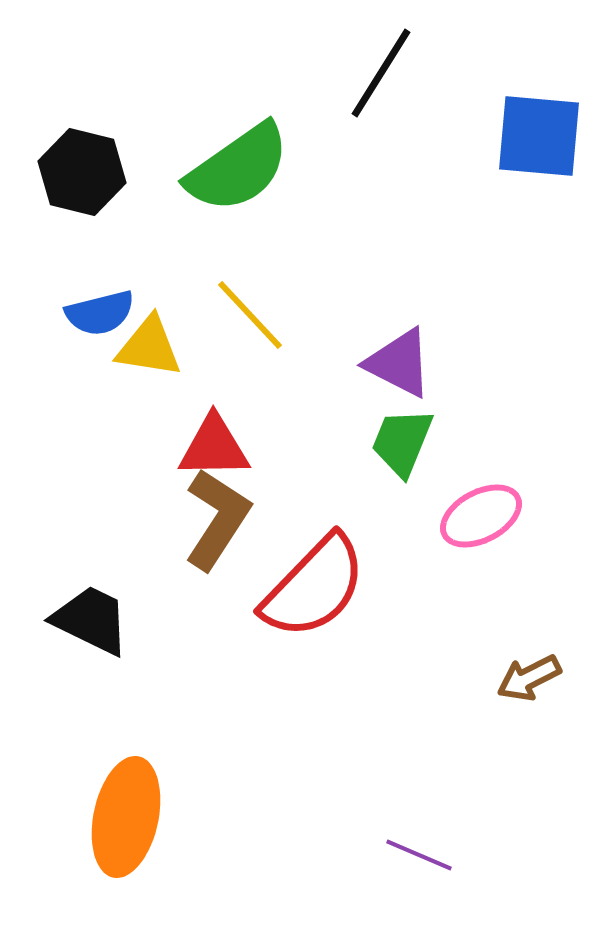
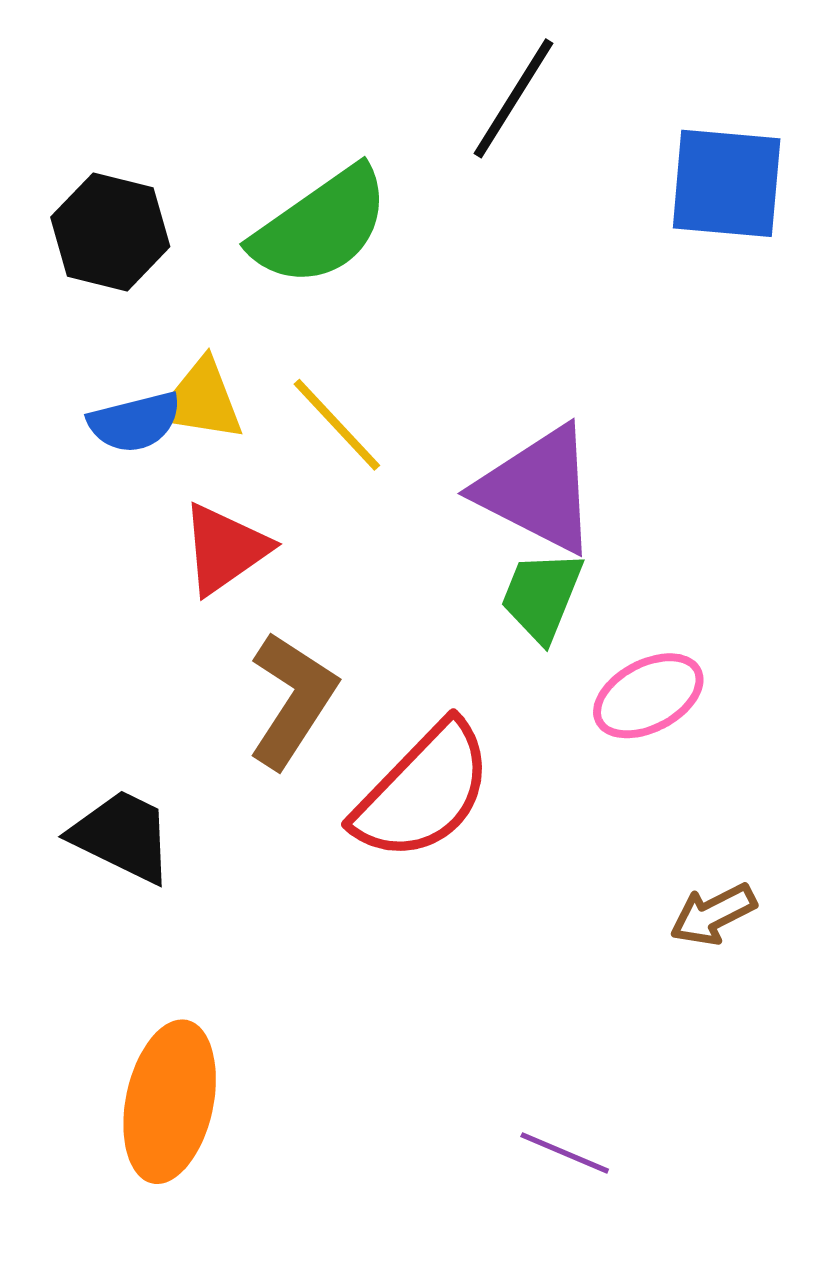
yellow triangle: (149, 347) -> (201, 400), moved
purple triangle: (399, 363) -> (538, 489), size x1.4
red triangle: (214, 447) -> (225, 549), moved, turned -34

